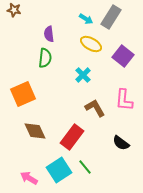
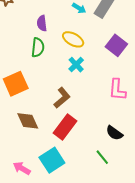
yellow ellipse: (91, 44) -> (73, 39), moved
brown L-shape: (95, 108) -> (62, 98), moved, turned 80
green line: (85, 167) -> (102, 157), moved

